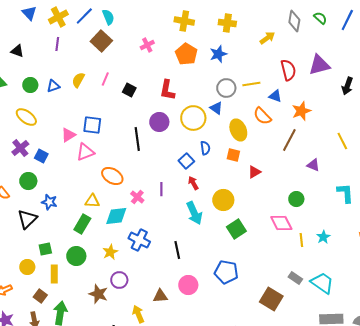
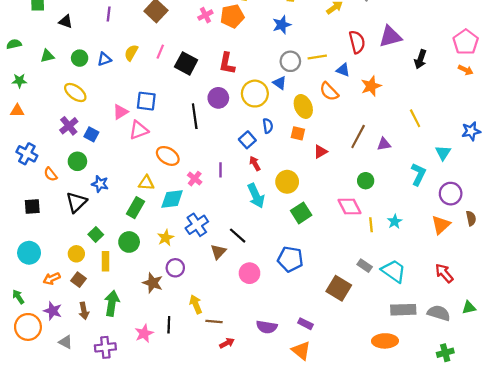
orange pentagon: (186, 54) -> (232, 16), moved, turned 30
black square: (129, 90) -> (186, 63), size x1.5
brown line: (289, 140) -> (358, 137), moved
purple triangle: (313, 165) -> (384, 144), turned -32
cyan L-shape: (345, 193) -> (418, 174), turned 30
blue cross: (139, 240) -> (197, 225), turned 30
green square: (45, 249) -> (96, 234), turned -32
black line: (177, 250) -> (238, 236), turned -36
brown square: (40, 296) -> (79, 280), moved
brown triangle: (160, 296) -> (218, 252), moved, turned -42

